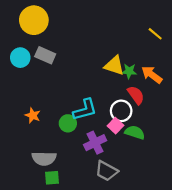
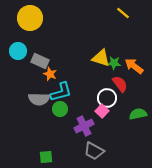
yellow line: (155, 34) -> (123, 13), moved
gray rectangle: (45, 55) -> (40, 61), moved
cyan L-shape: (85, 110) -> (61, 92), moved
orange star: (33, 115) -> (50, 74), moved
green semicircle: (135, 132) -> (138, 114), moved, turned -30
gray semicircle: (44, 158) -> (39, 99), moved

